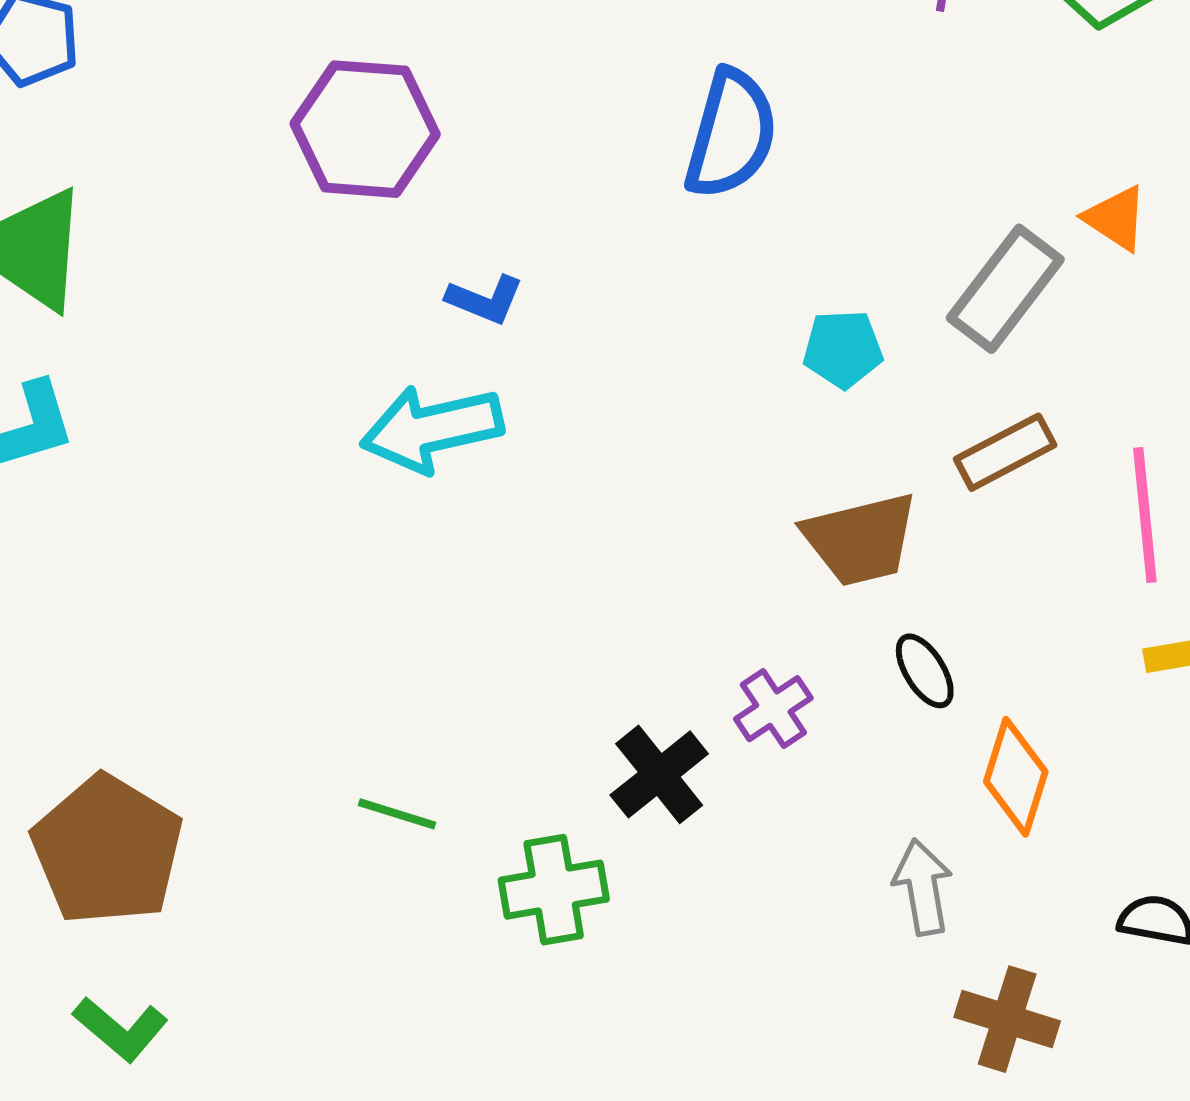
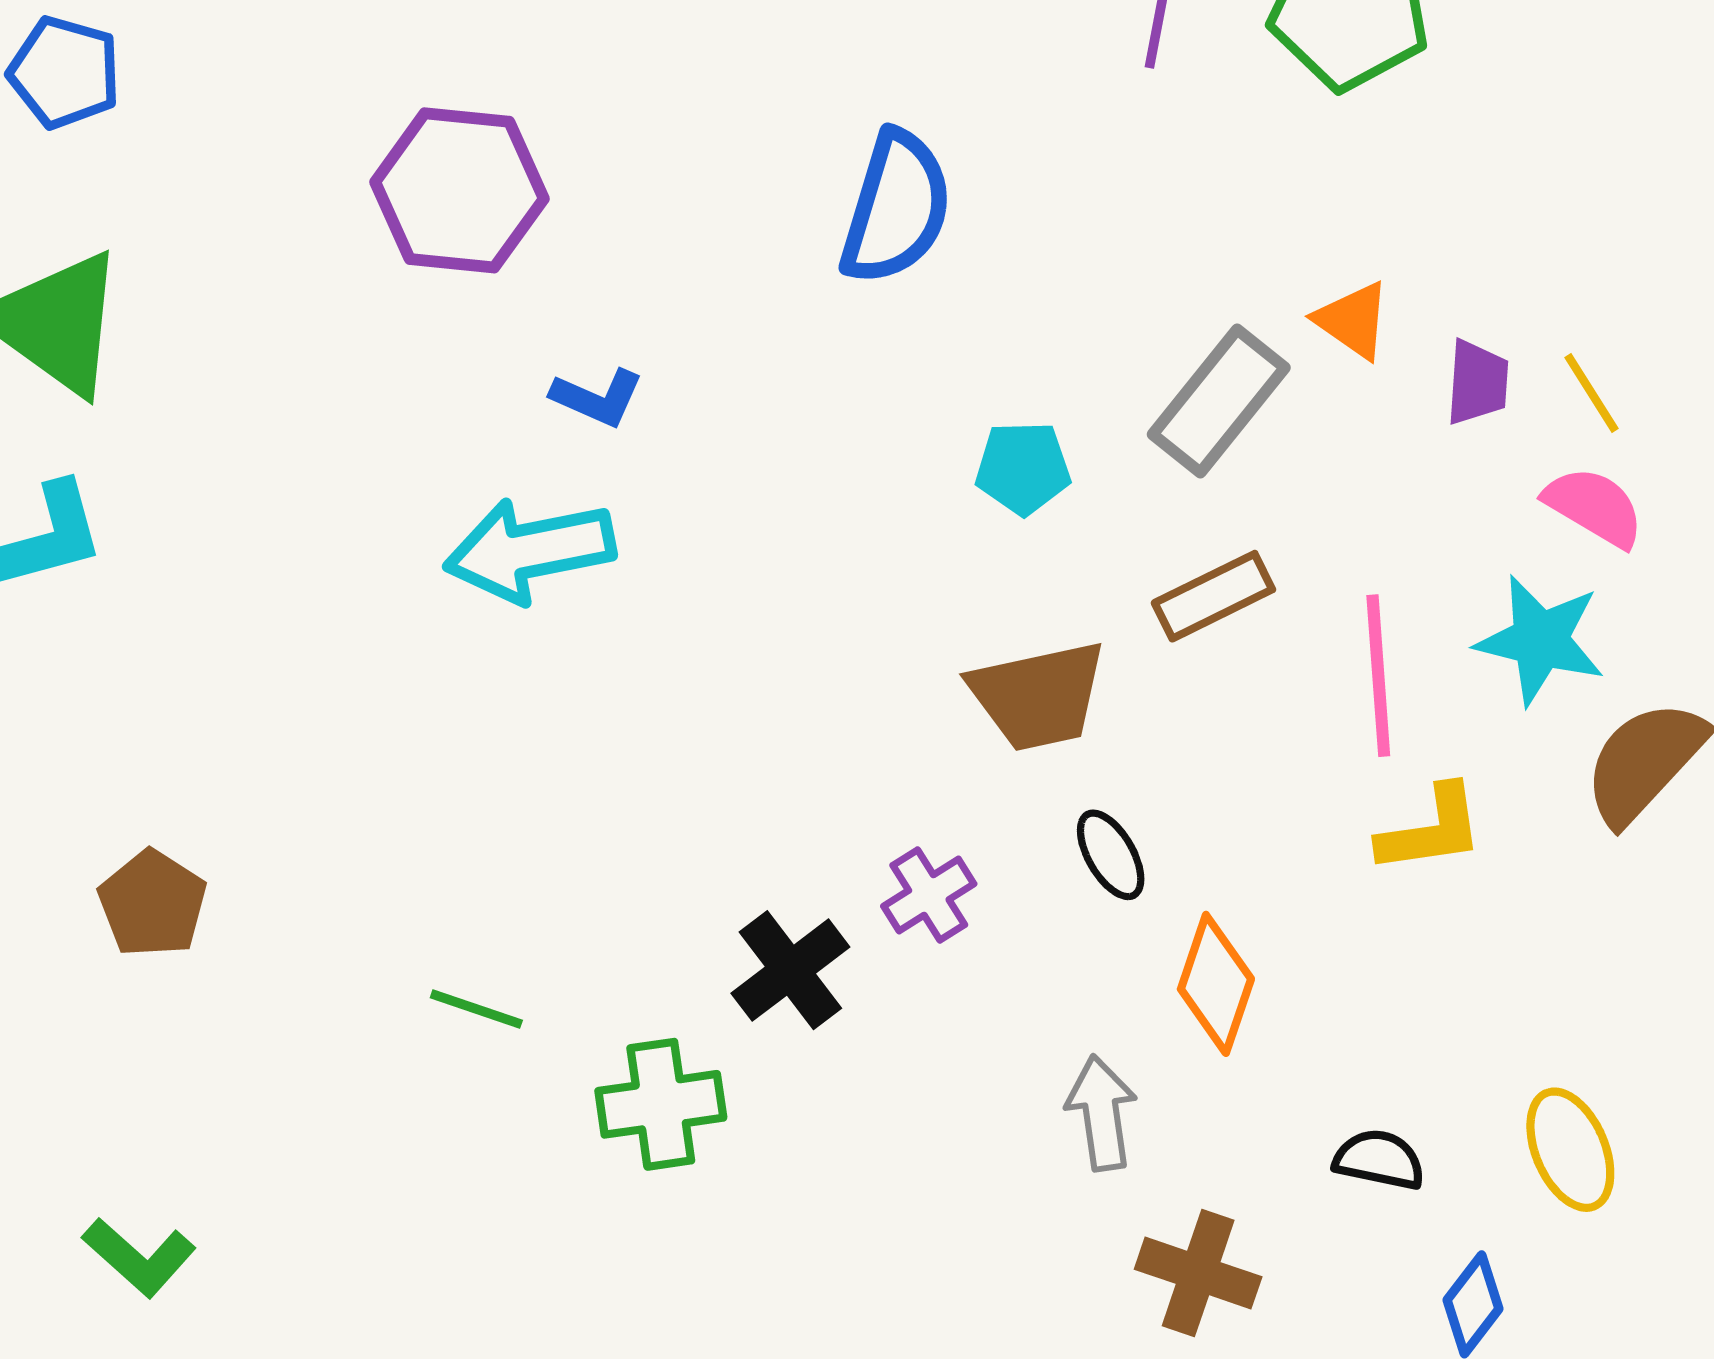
brown pentagon: (107, 850) -> (152, 904), moved, size x0.6

